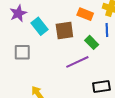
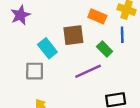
cyan rectangle: (39, 26) -> (47, 48), moved
gray square: (22, 52) -> (35, 71), moved

